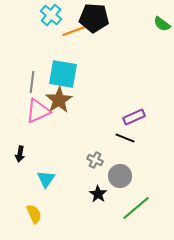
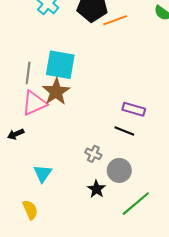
orange line: (74, 31) -> (115, 20), moved
purple rectangle: (134, 117) -> (134, 109), turned 40
black arrow: (20, 154) -> (16, 134), moved, turned 56

